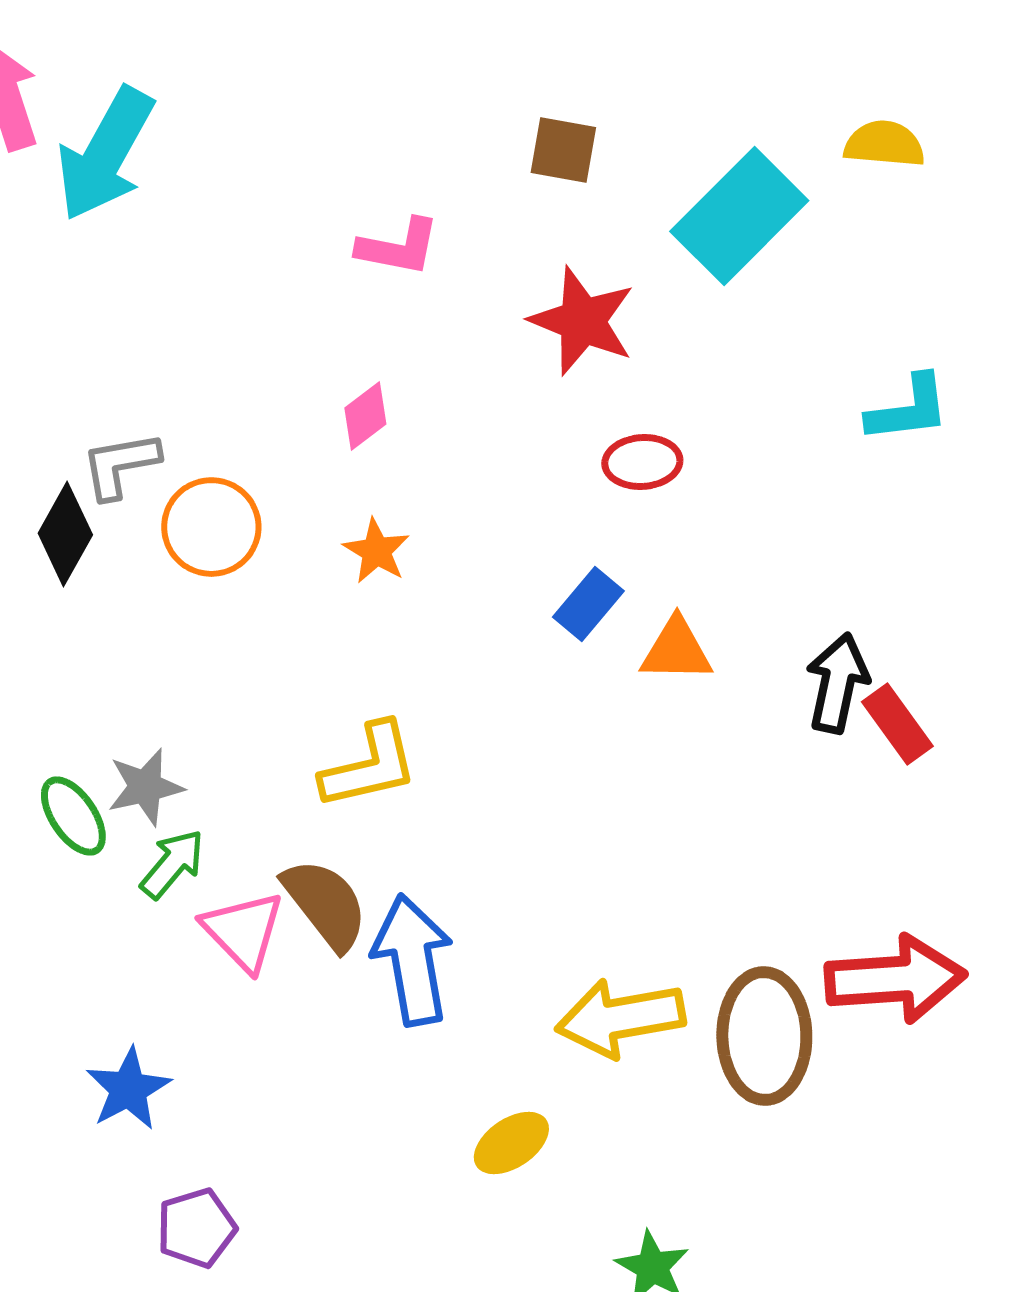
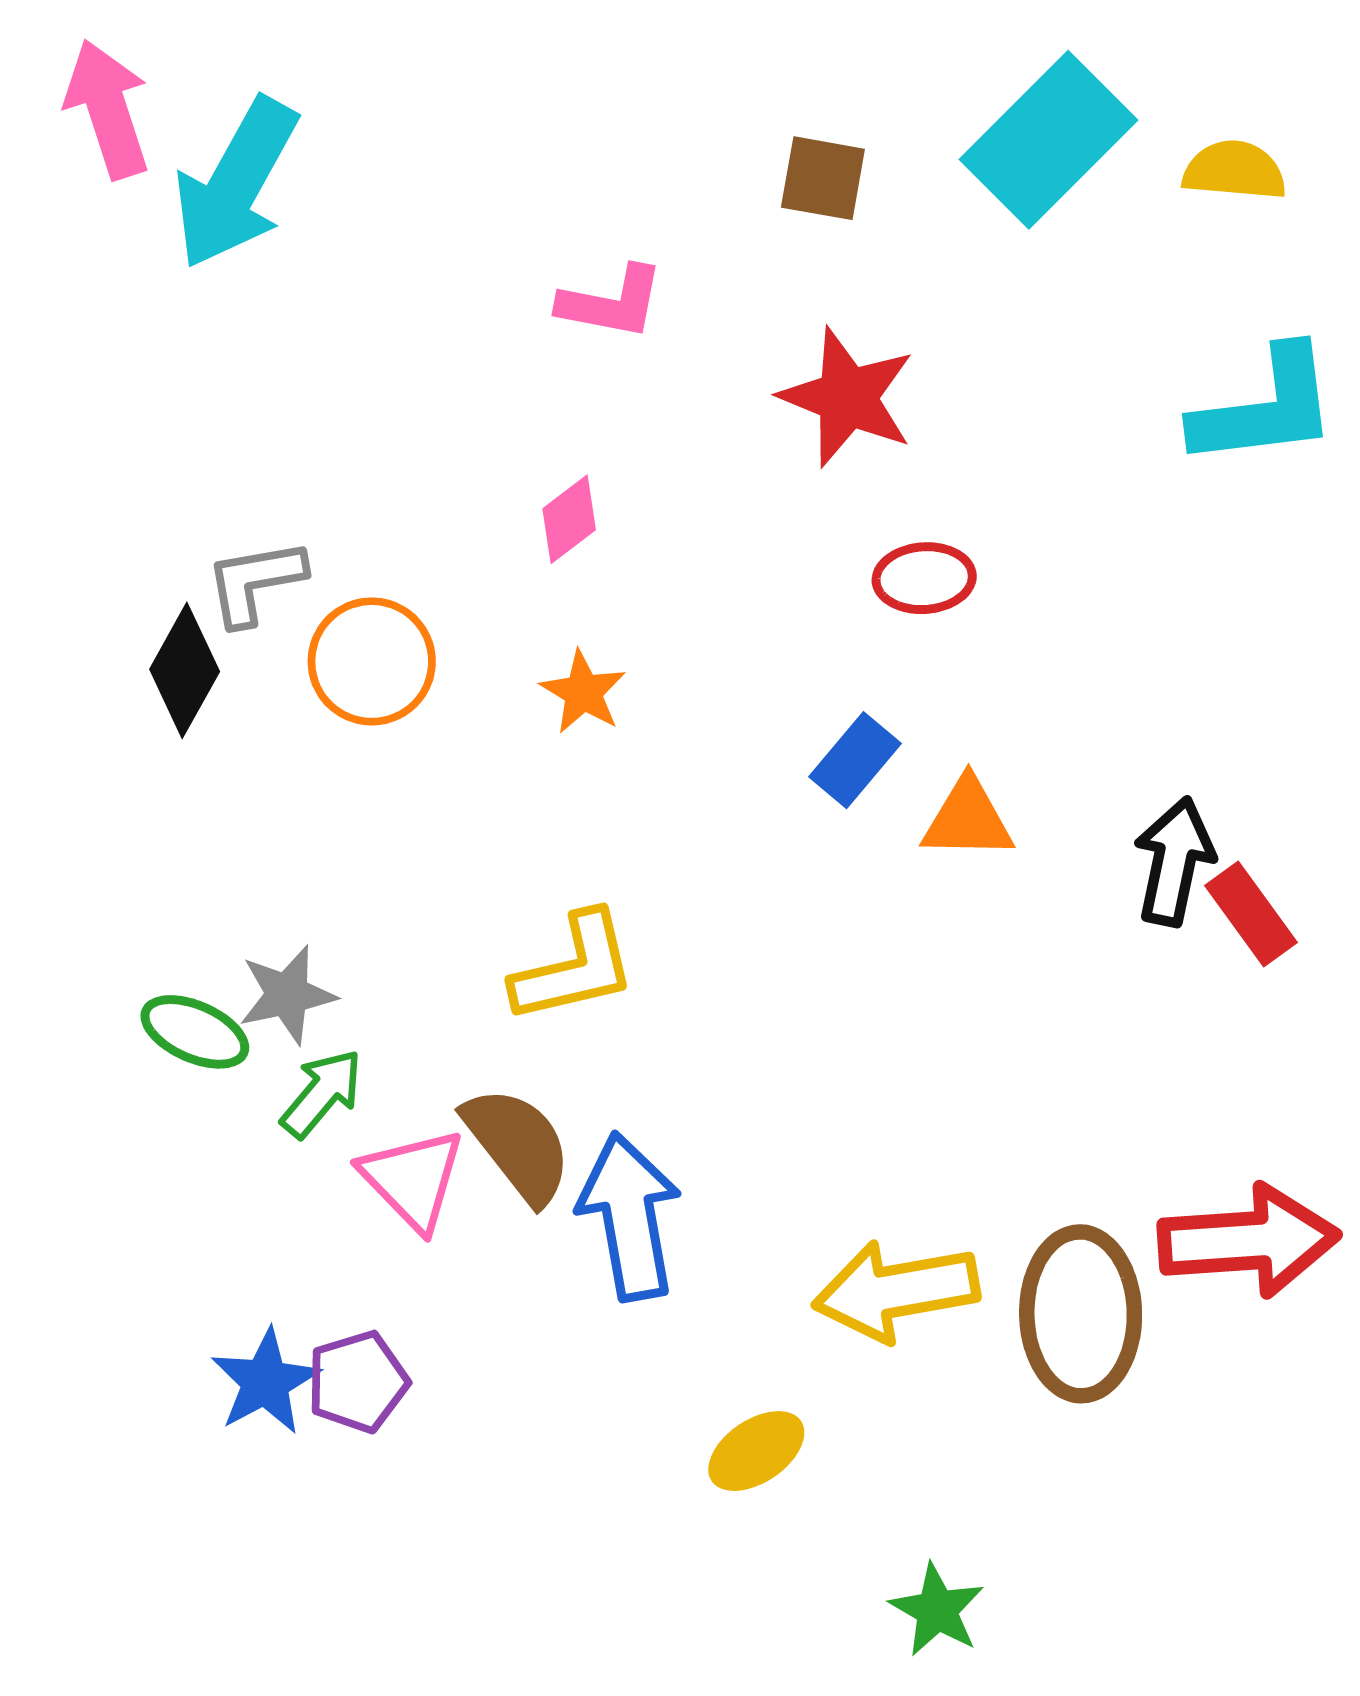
cyan rectangle: (739, 216) -> (1049, 140), moved
cyan L-shape: (908, 409) -> (1265, 408), moved, size x1.4
green ellipse: (73, 816) -> (195, 1032), turned -32
purple pentagon: (196, 1228) -> (358, 1382), moved

